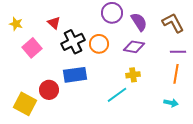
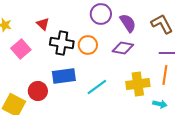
black cross: (73, 42) -> (62, 43), turned 35
yellow cross: (133, 75) -> (138, 84), moved, size x1.6
cyan line: (117, 95) -> (97, 87), moved

